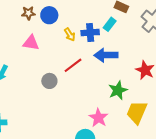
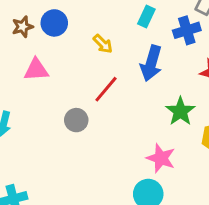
blue cross: (90, 33) -> (187, 30), moved
yellow arrow: (70, 34) -> (103, 44), moved
blue arrow: (106, 55) -> (151, 63), turned -60

